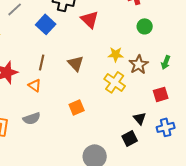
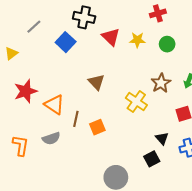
yellow star: (116, 54) -> (137, 40), moved
brown line: (42, 62) -> (76, 119), moved
orange triangle: (35, 85) -> (54, 105), size x1.5

